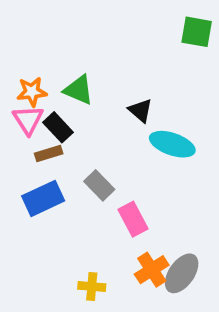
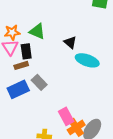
black rectangle: (58, 127) -> (26, 51), turned 35
gray rectangle: (99, 185) -> (39, 82), moved
pink rectangle: (133, 219) -> (66, 116), moved

